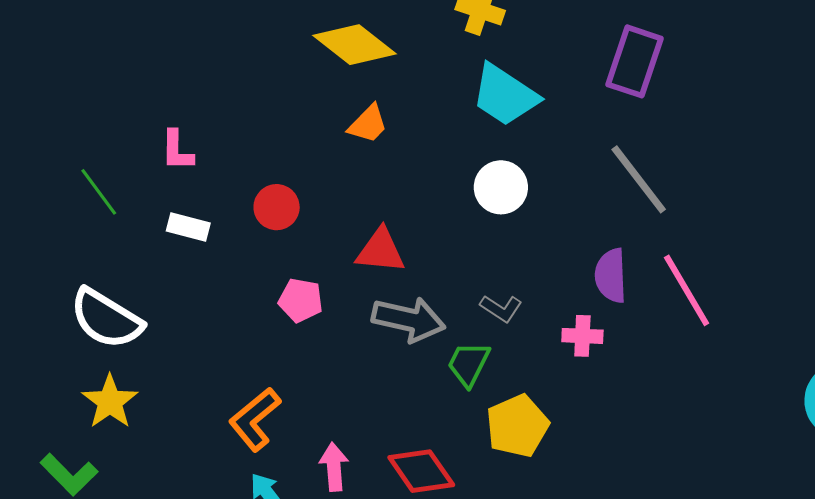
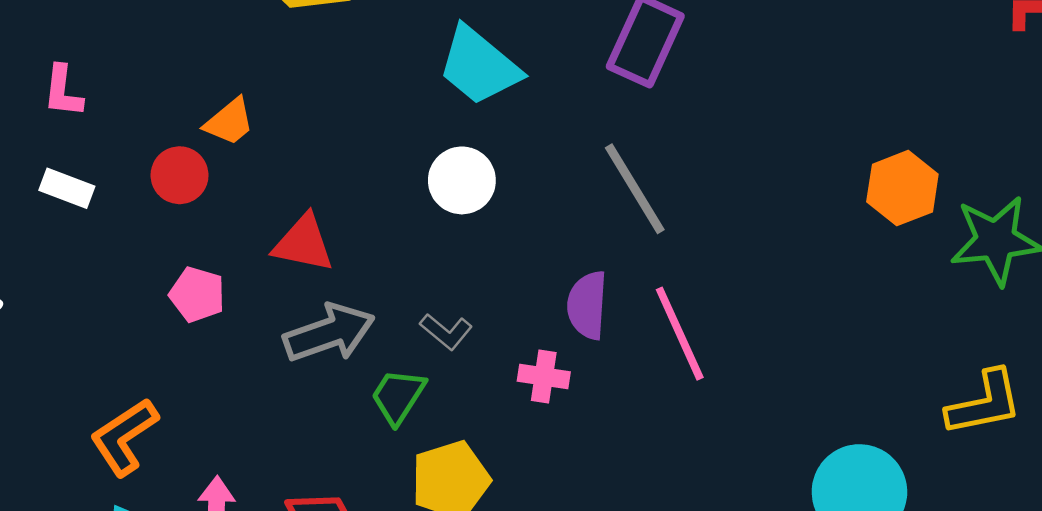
orange trapezoid: (368, 124) -> (229, 122), moved
gray arrow: (409, 319) -> (329, 333), turned -38

